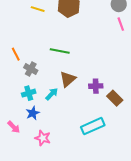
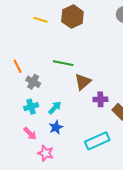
brown triangle: (68, 79) -> (83, 82), moved
blue star: (33, 113) -> (56, 127), moved
pink arrow: (14, 127) -> (30, 134), moved

